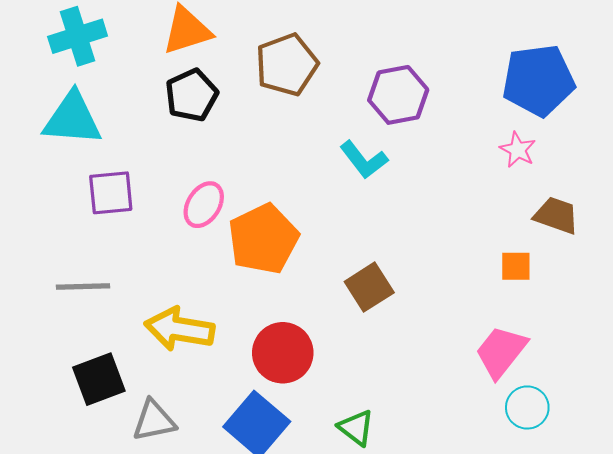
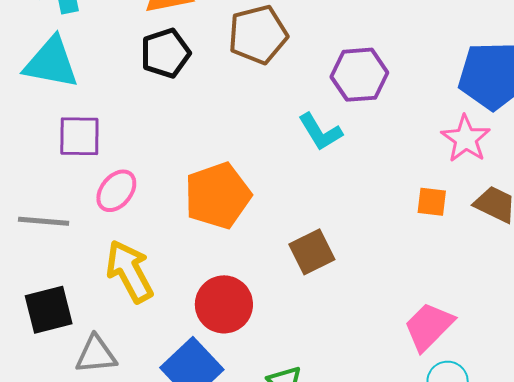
pink star: (518, 150) -> (466, 139), size x1.4
pink ellipse: (204, 205) -> (116, 191), moved
orange square: (516, 266) -> (432, 202), moved
yellow arrow: (180, 329) -> (130, 271), turned 46

